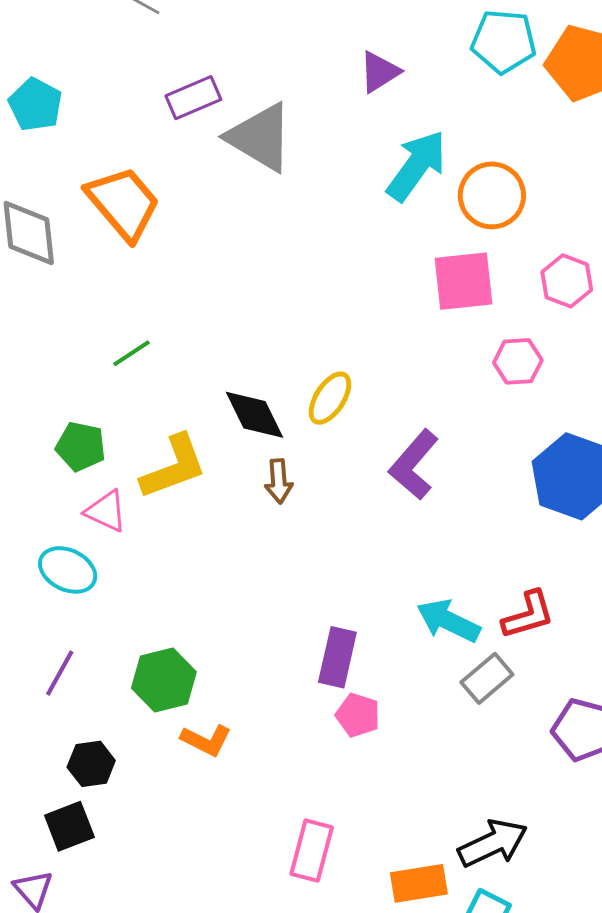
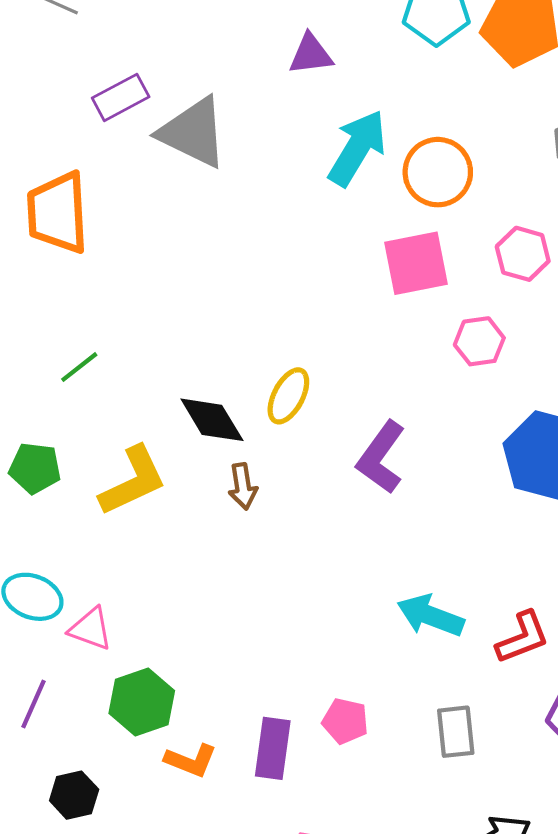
purple triangle: (379, 72) -> (311, 54), turned 30
orange trapezoid: (123, 203) -> (58, 213), turned -138
pink triangle: (106, 511) -> (91, 629), moved
red L-shape: (528, 615) -> (523, 637), moved
purple rectangle: (337, 657) -> (273, 748), moved
gray rectangle: (487, 678) -> (456, 732), moved, turned -51

